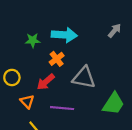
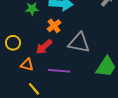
orange triangle: (27, 102) -> (27, 65), turned -32

